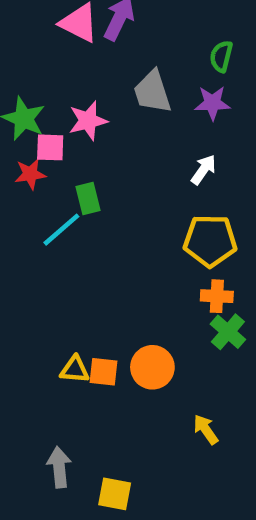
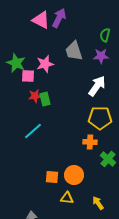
white arrow: (203, 170) -> (97, 86), size x1.5
red star: (30, 174) -> (35, 96), moved
cyan line: (61, 230) -> (33, 131), moved
orange cross: (217, 296) -> (90, 142), moved
yellow triangle: (75, 370) -> (67, 198), moved

